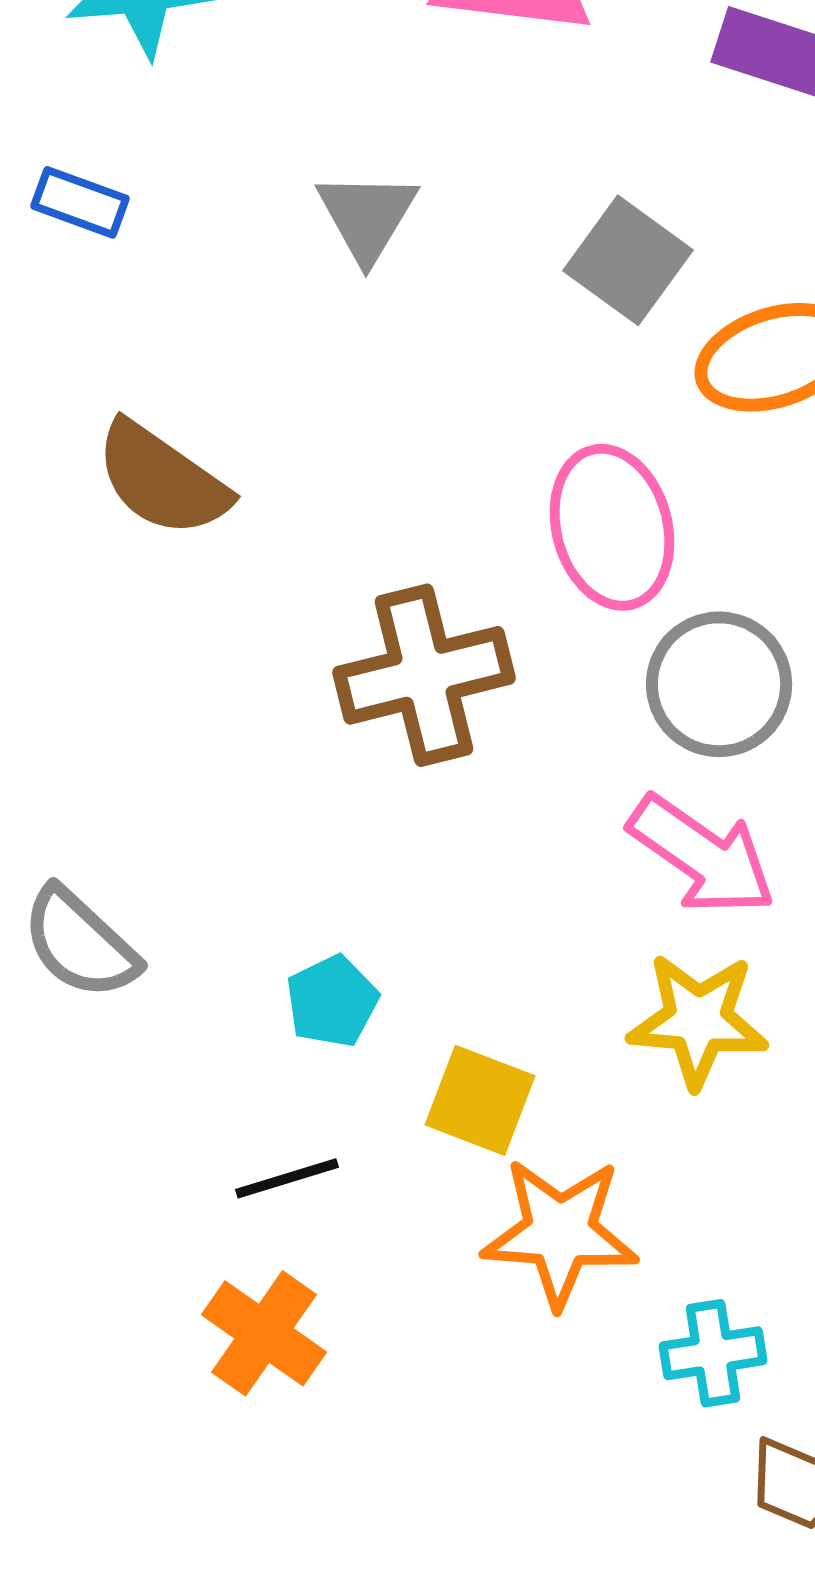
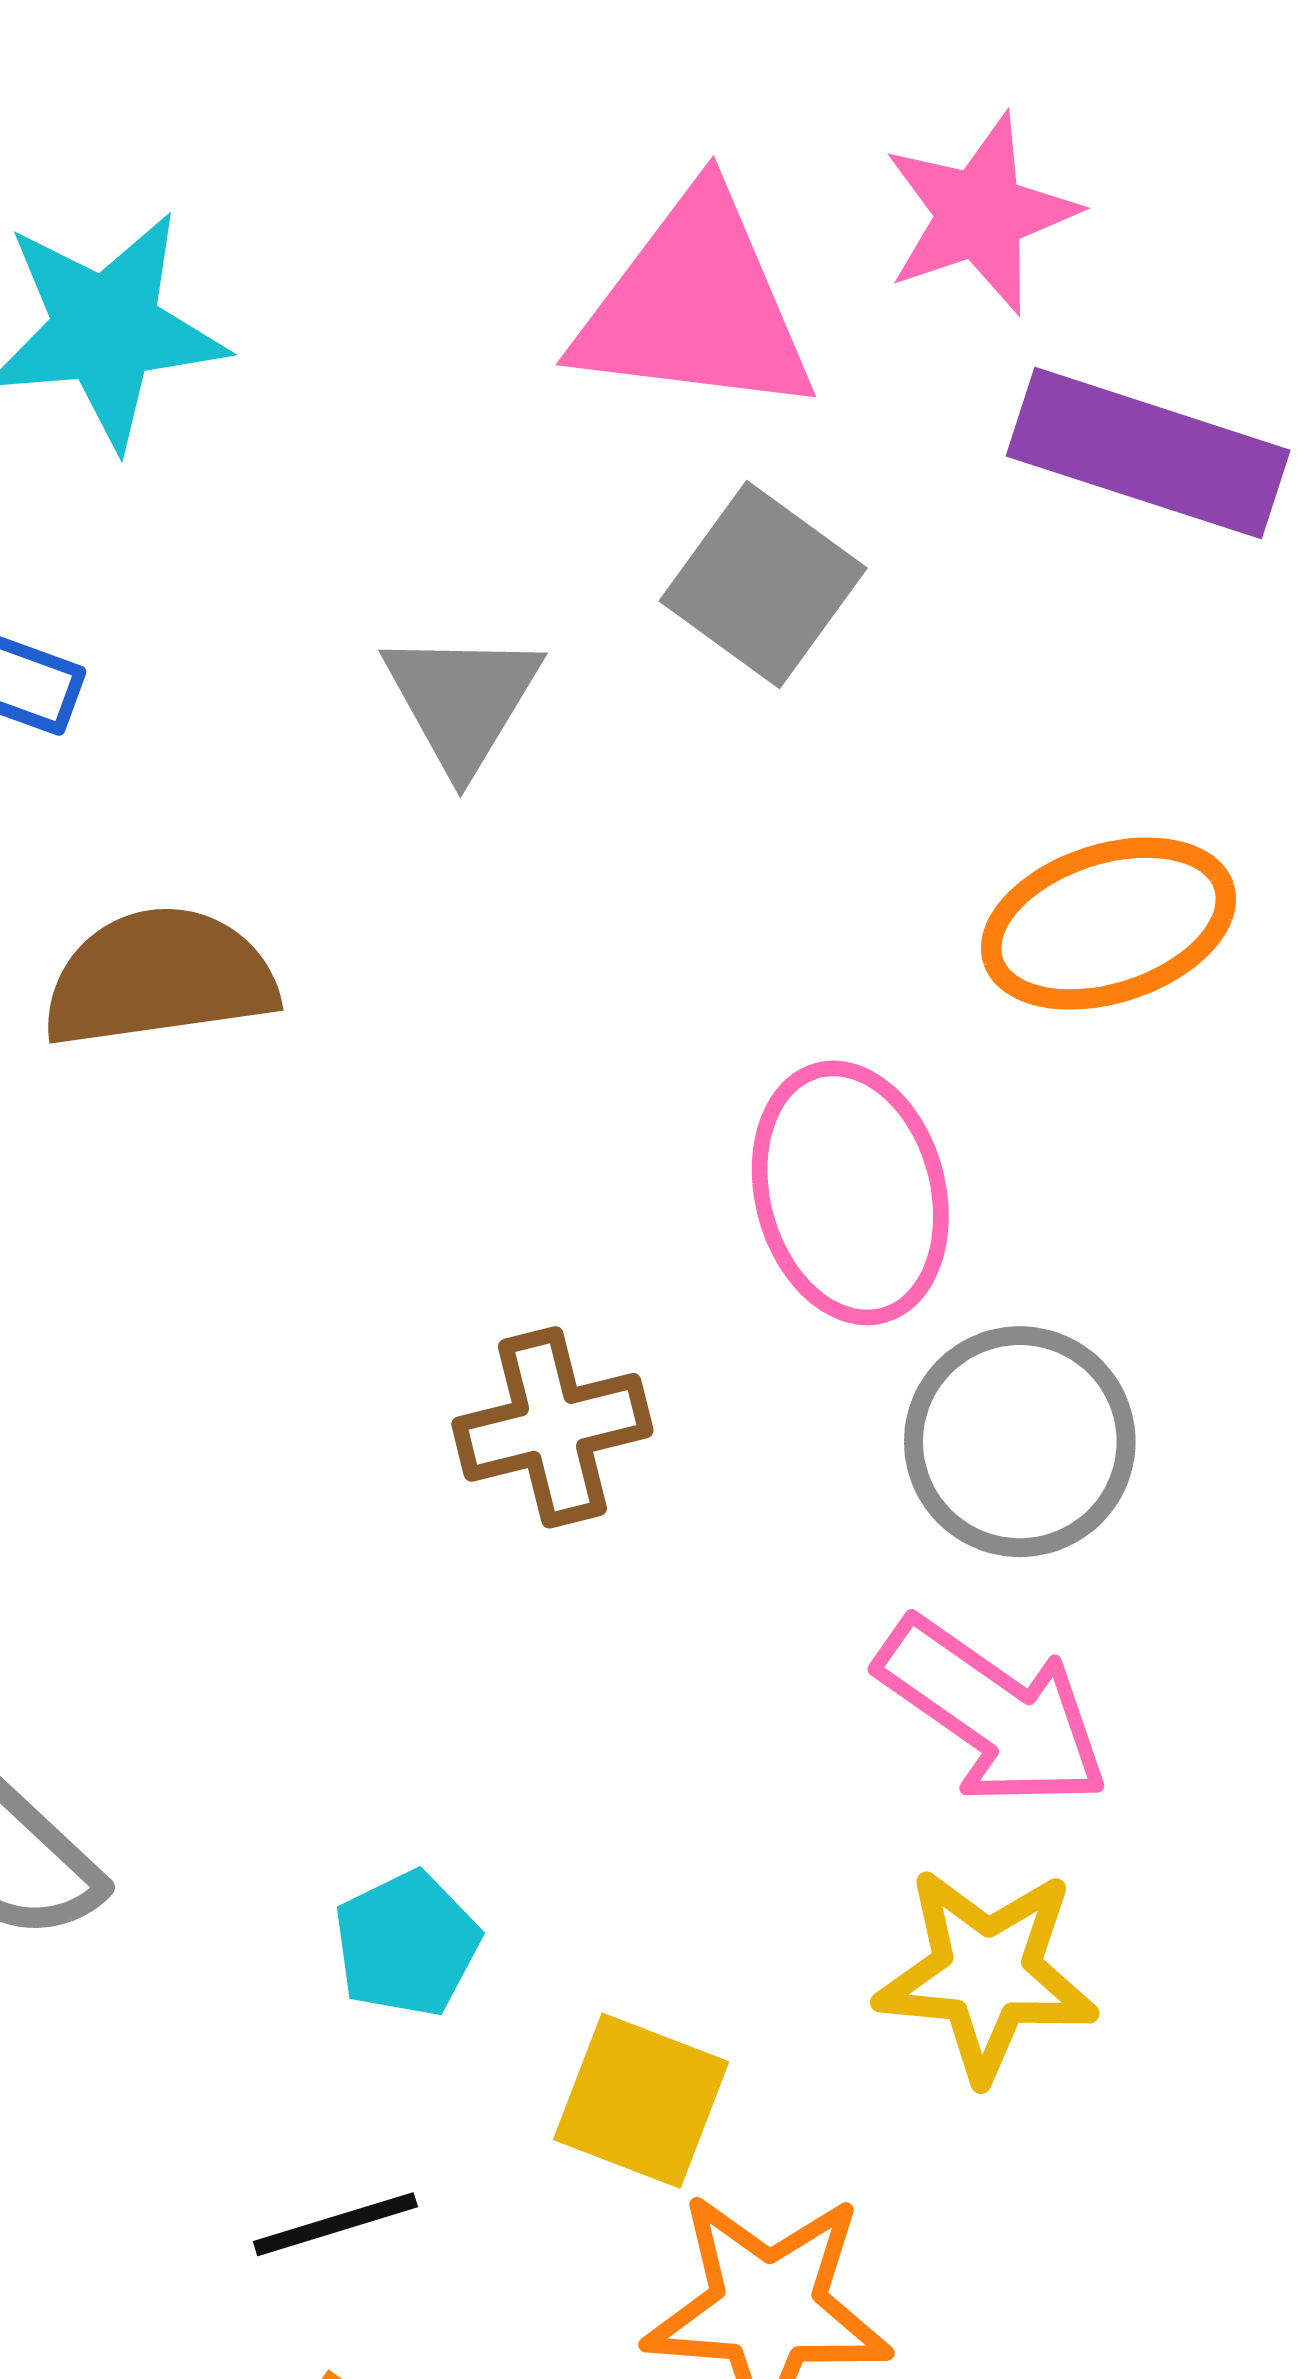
gray square: (628, 260) -> (763, 585), moved
brown semicircle: (162, 479) -> (160, 977), moved, turned 137
brown cross: (424, 675) -> (552, 1427), size x0.7

